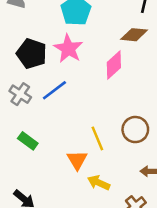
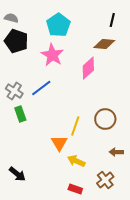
black pentagon: (32, 54) -> (16, 41), moved
yellow line: (97, 138) -> (75, 126), turned 42
green rectangle: (28, 141) -> (20, 114), moved, turned 35

